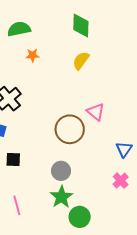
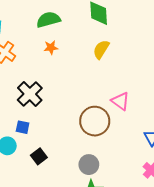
green semicircle: (19, 29) -> (48, 20), moved
black square: (13, 160) -> (39, 156), turned -35

